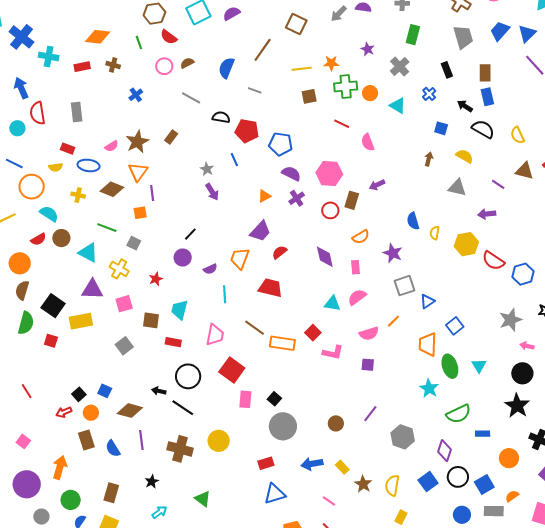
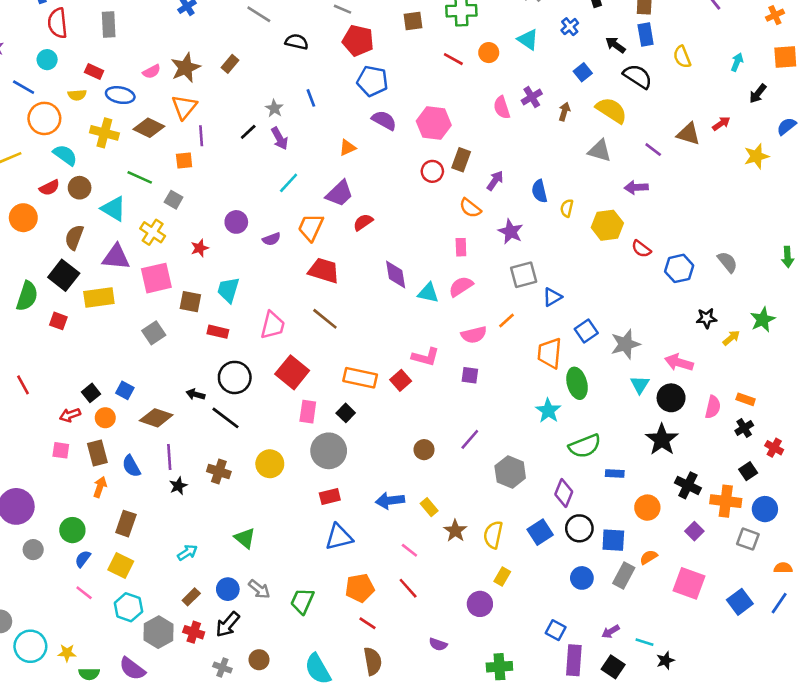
orange circle: (370, 93) -> (489, 53), moved
cyan circle: (17, 128) -> (47, 60), moved
blue square: (441, 128) -> (583, 72), turned 32
red pentagon: (247, 131) -> (358, 41), moved
yellow semicircle: (518, 135) -> (682, 57), moved
pink semicircle: (368, 142) -> (502, 107), moved
yellow semicircle: (465, 156) -> (611, 110), size x1.4
purple arrow: (377, 185) -> (495, 181), moved, turned 147
yellow cross: (78, 195) -> (104, 133), size x1.5
purple cross: (297, 198) -> (532, 97), moved
black line: (190, 234) -> (248, 132), moved
orange semicircle: (361, 237) -> (470, 208), turned 66
purple diamond: (325, 257) -> (396, 275), moved
red semicircle: (493, 261) -> (641, 249), size x0.7
red trapezoid: (270, 288) -> (324, 270), moved
brown semicircle: (22, 290) -> (74, 237), moved
cyan line: (225, 294) -> (289, 183), moved, turned 42
pink square: (124, 304) -> (156, 278), size x1.4
gray star: (510, 320) -> (625, 344), moved
red square: (313, 333) -> (401, 380), moved
orange rectangle: (282, 343) -> (360, 378), moved
pink arrow: (527, 346) -> (679, 363), size x1.5
cyan triangle: (479, 366) -> (640, 385), moved
gray circle: (283, 426) -> (329, 451), moved
pink square: (23, 441) -> (61, 450), moved, turned -32
brown cross: (180, 449) -> (219, 472), size x0.7
orange arrow: (60, 467) -> (100, 487), moved, size x0.7
black star: (152, 482) -> (178, 486), moved
blue square: (484, 485) -> (613, 540), turned 30
gray rectangle: (494, 511) -> (624, 575), turned -66

